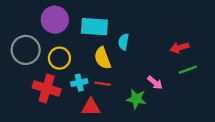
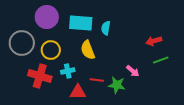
cyan semicircle: (124, 42) -> (106, 28), moved
red line: (103, 84) -> (97, 80), moved

